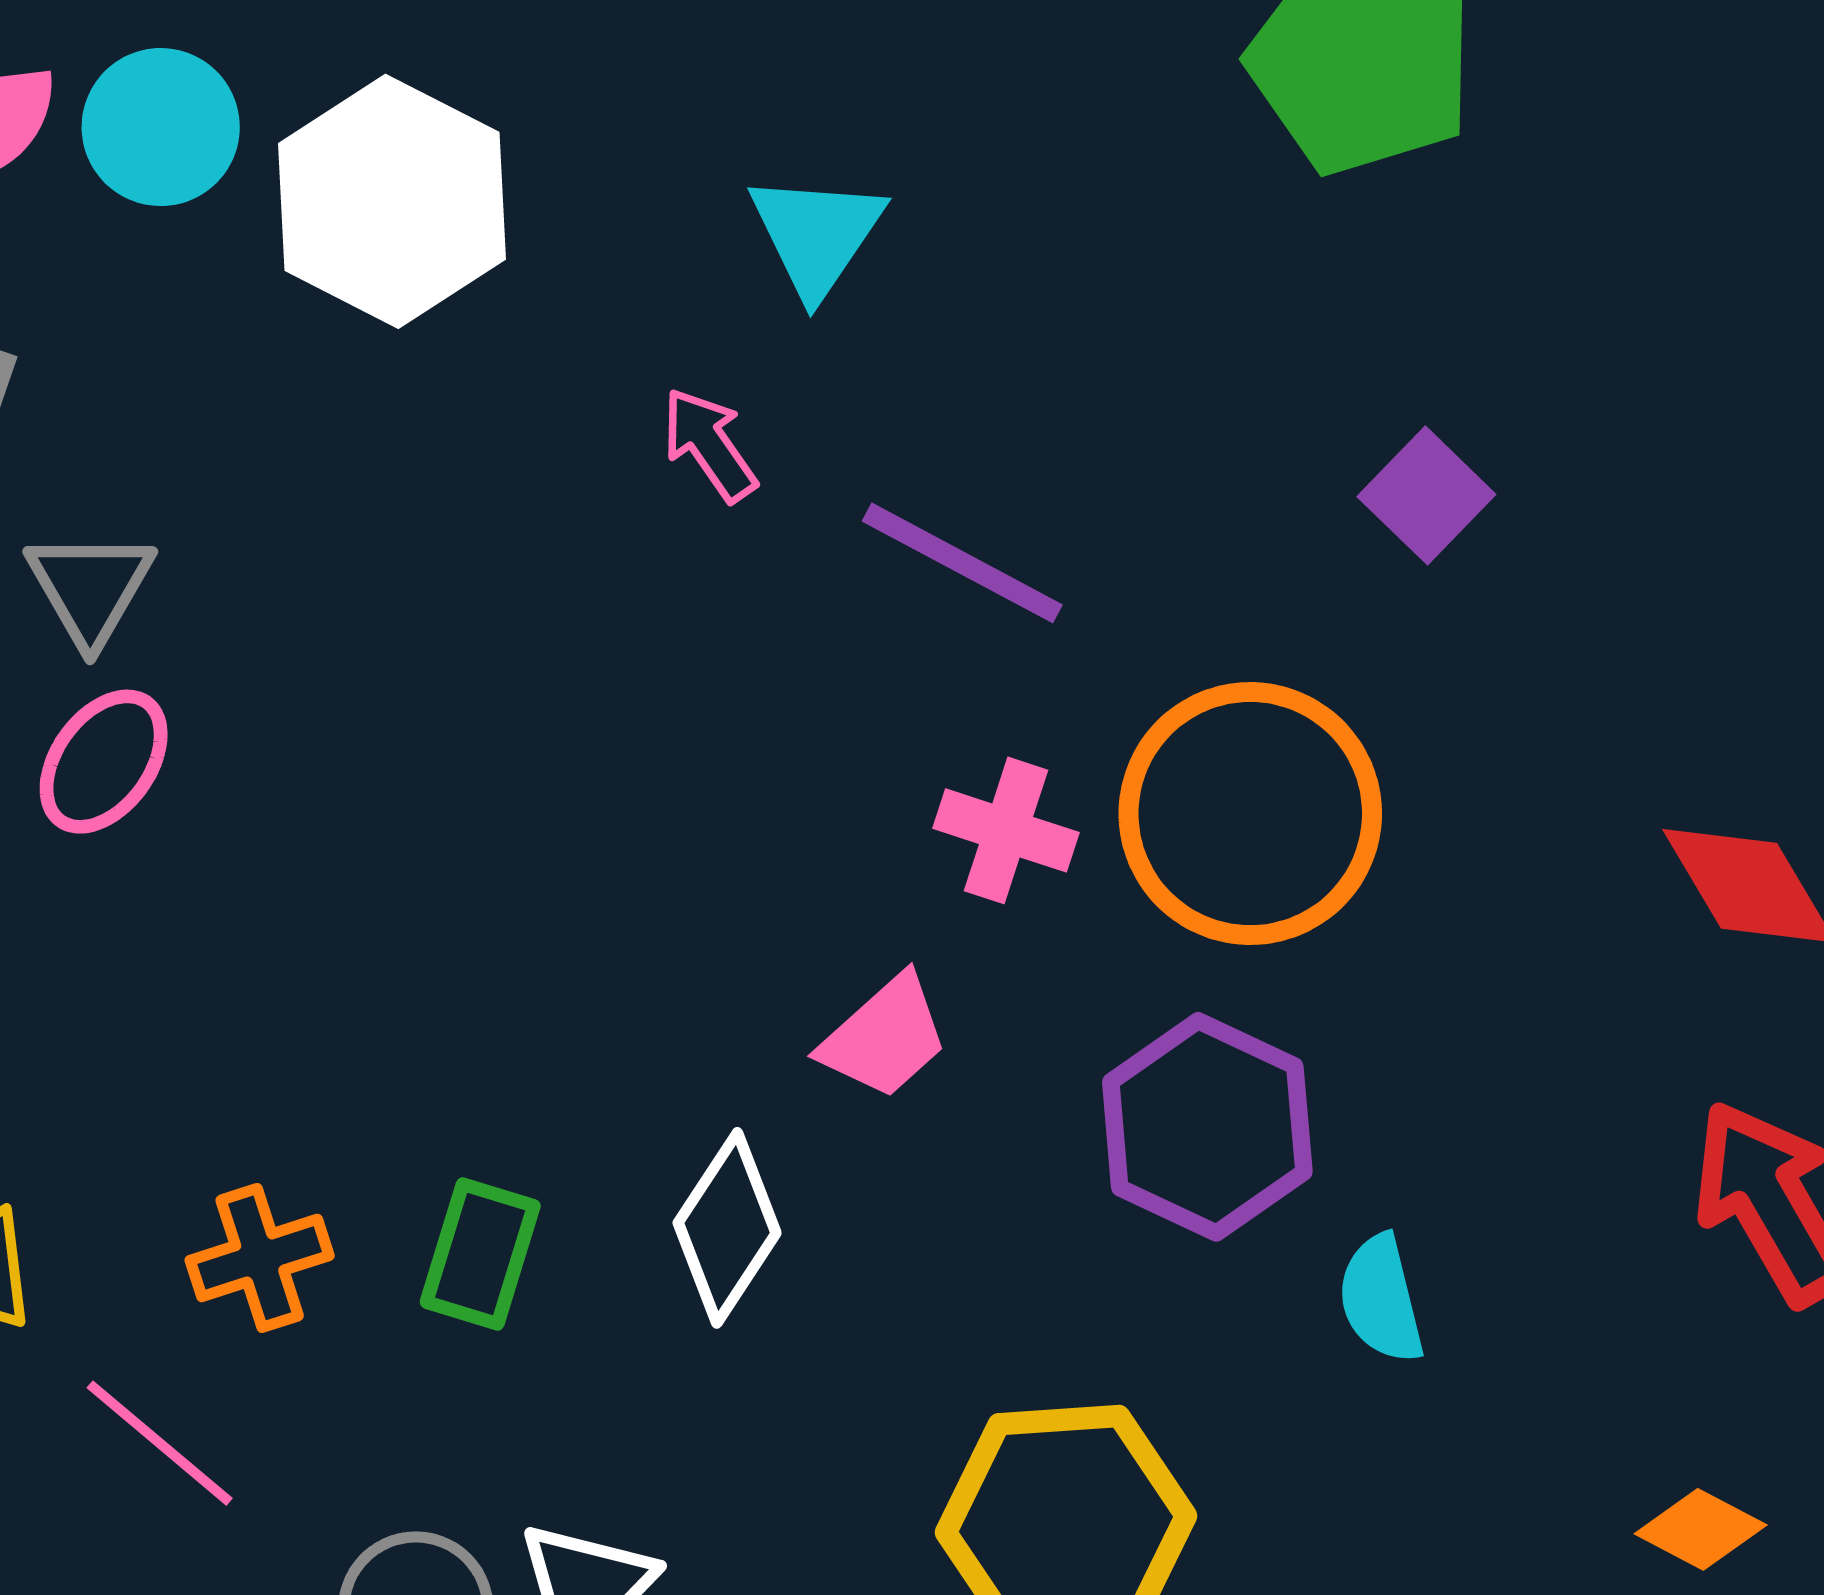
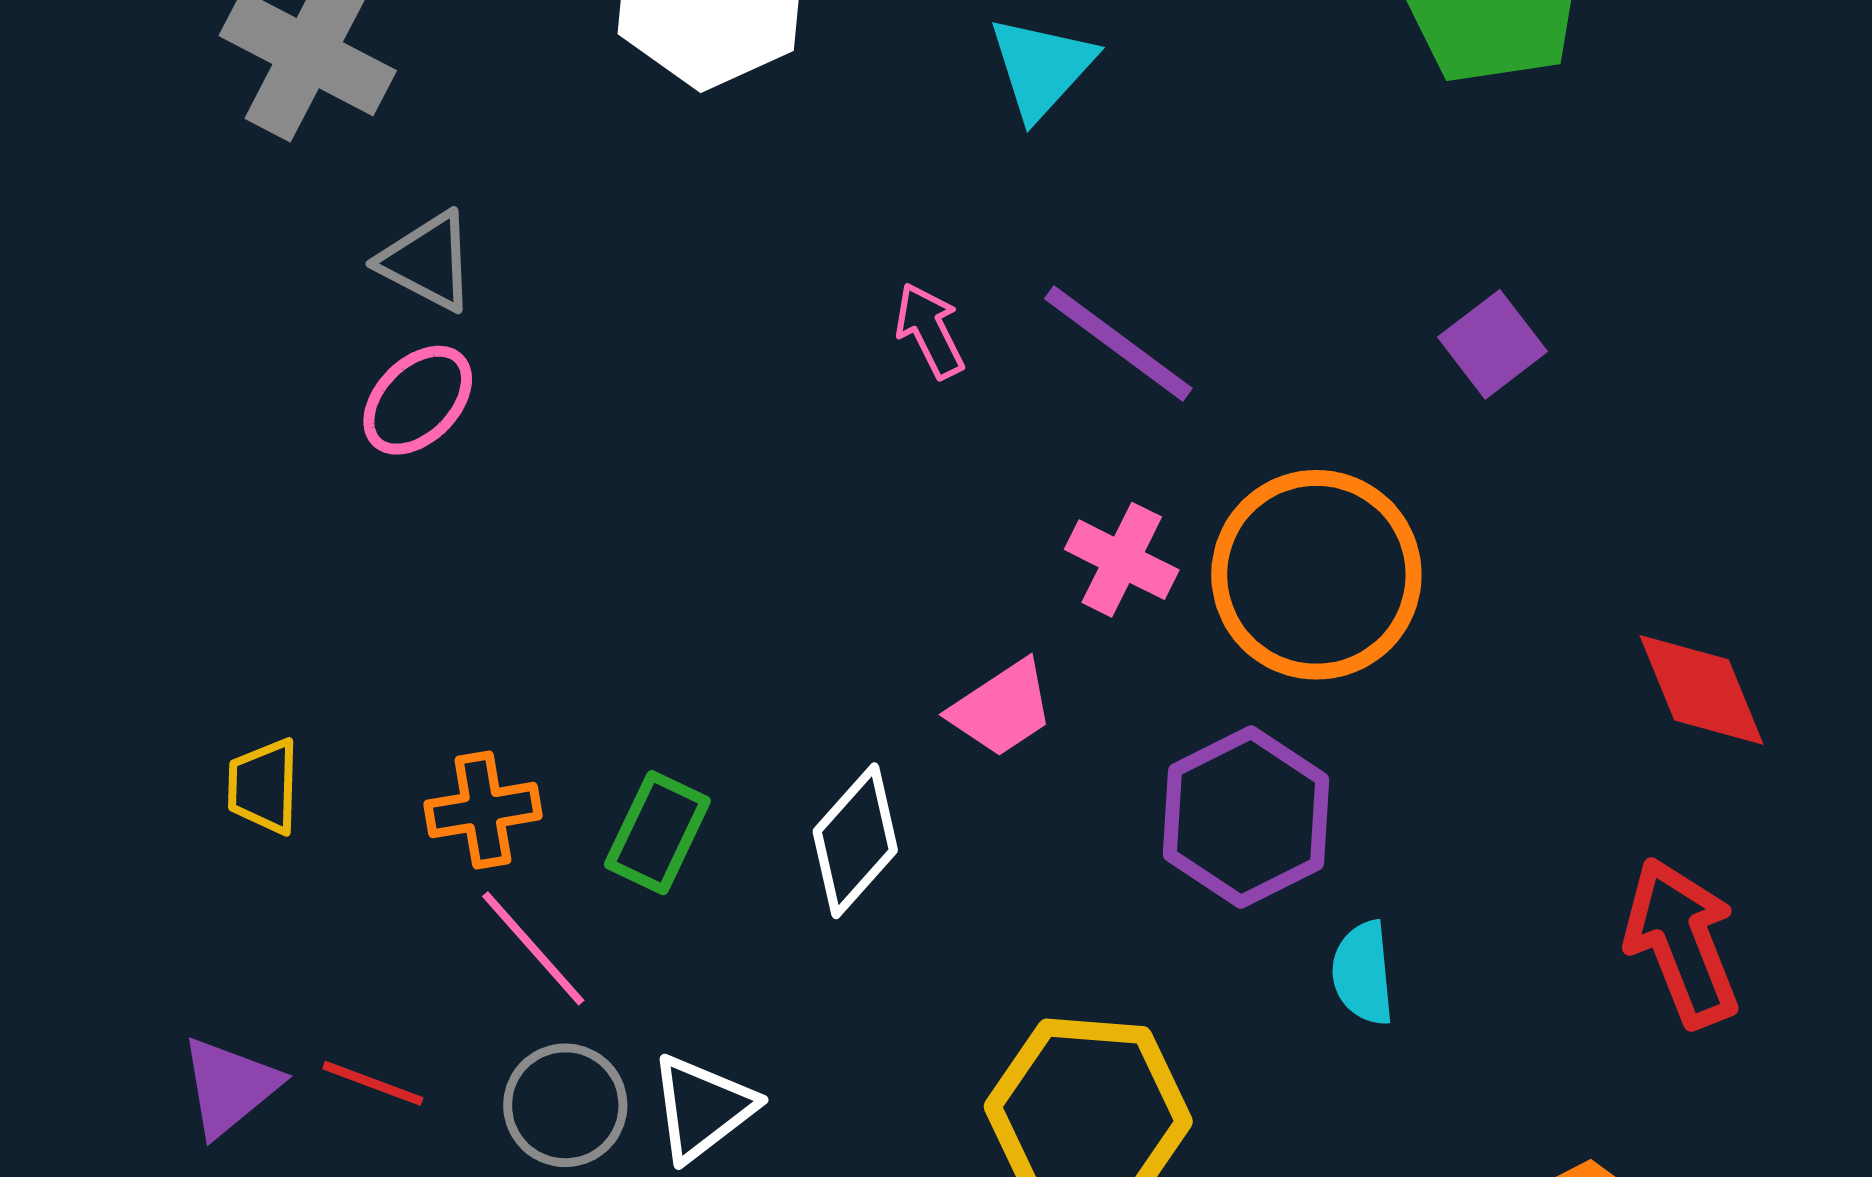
pink arrow: (709, 445) -> (930, 331), moved
gray triangle: (90, 588) -> (427, 261), turned -41
pink line: (160, 1443) -> (533, 948), moved

